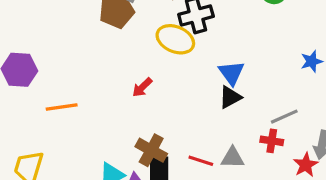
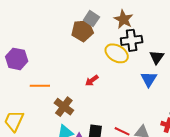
black triangle: (230, 97) -> (157, 57), moved, turned -35
brown cross: (151, 150) -> (64, 107), moved

